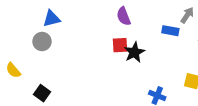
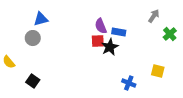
purple semicircle: (124, 16) -> (101, 26), moved
blue rectangle: (170, 31) -> (119, 32), moved

